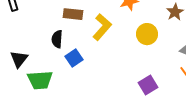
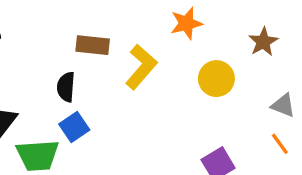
blue square: (74, 58) -> (74, 127), moved

